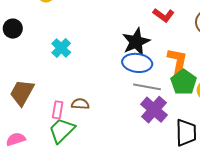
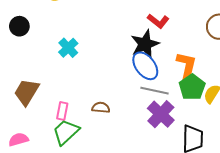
red L-shape: (164, 15) -> (158, 21), moved
blue ellipse: (137, 63) -> (145, 66), turned 44
brown semicircle: (80, 104) -> (101, 108), moved

